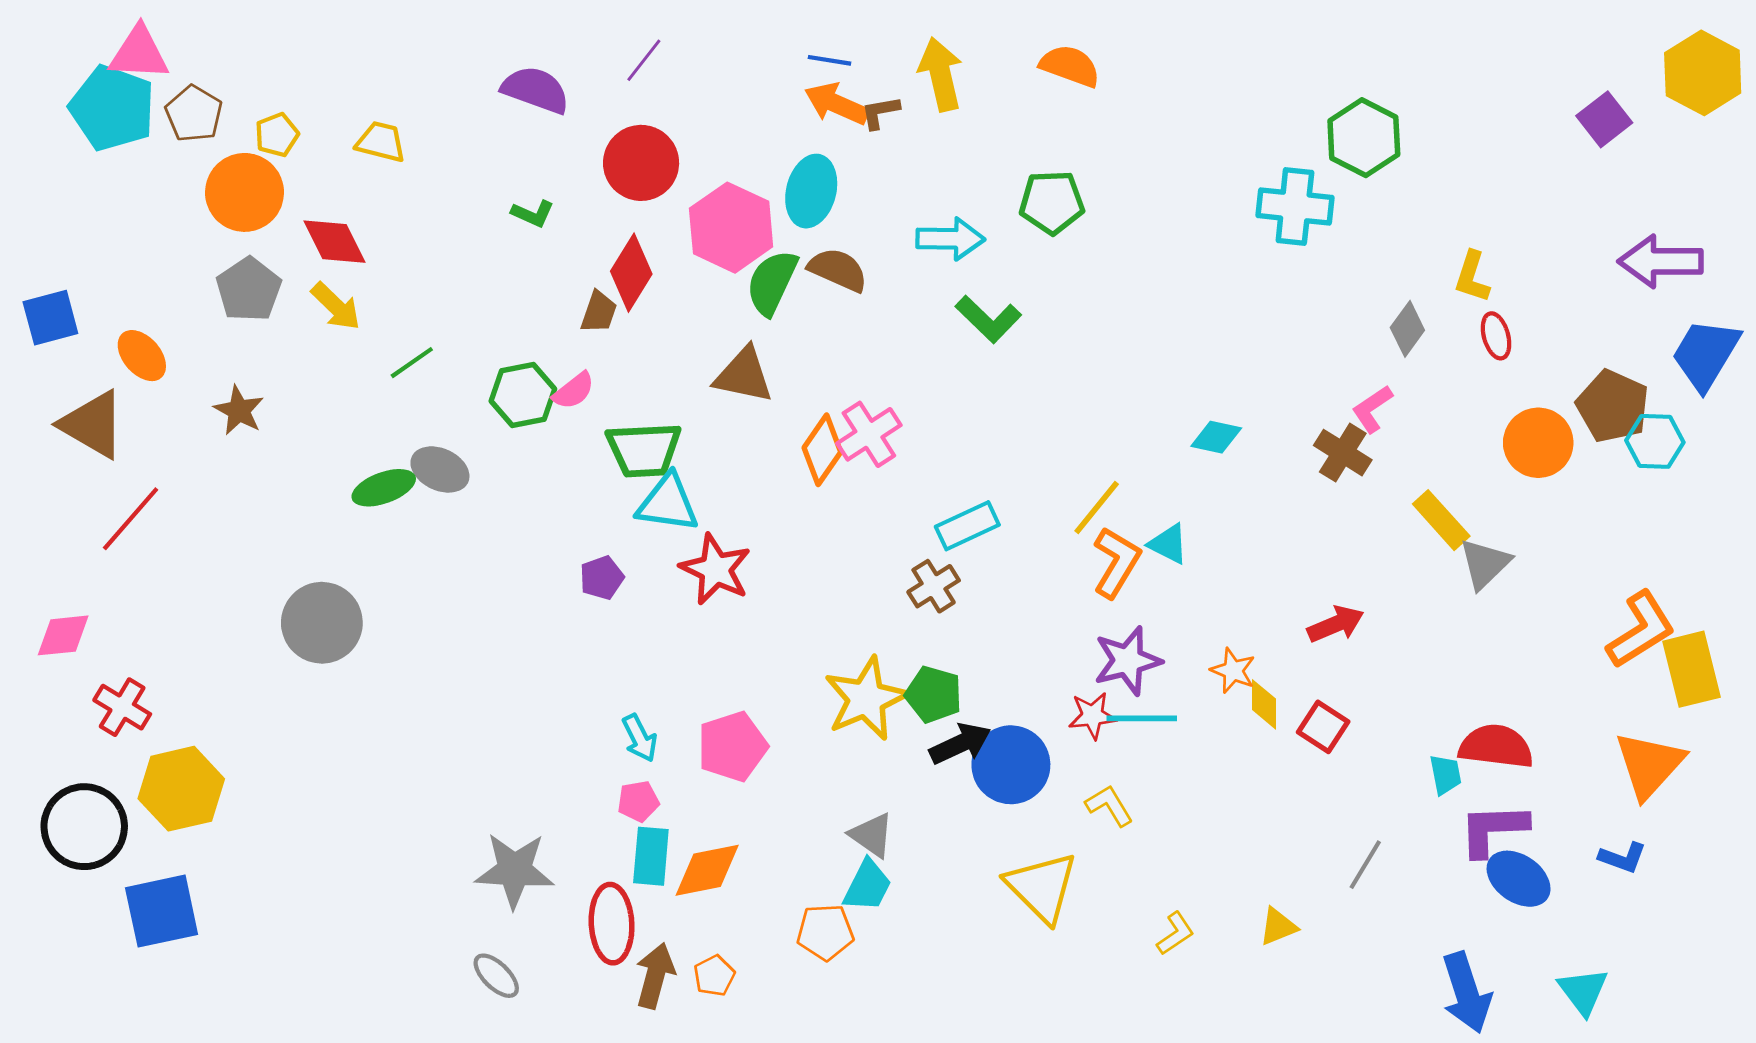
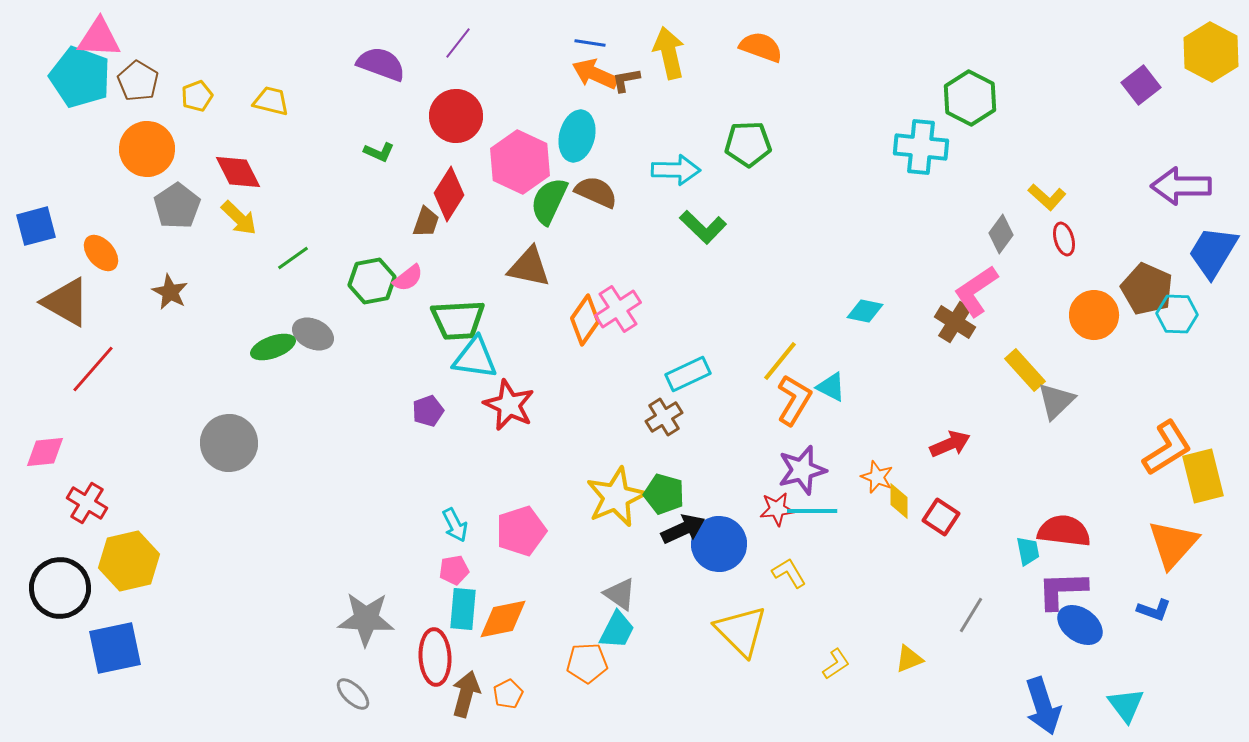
orange circle: (245, 192) -> (147, 149), moved
yellow L-shape: (1472, 277) -> (1047, 197), turned -66
pink L-shape: (1372, 409) -> (976, 291), size x1.5

